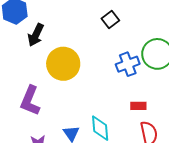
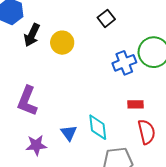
yellow circle: (63, 64) -> (62, 43), moved, size x0.7

